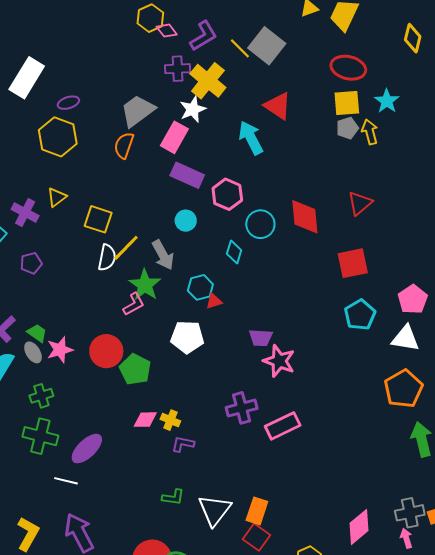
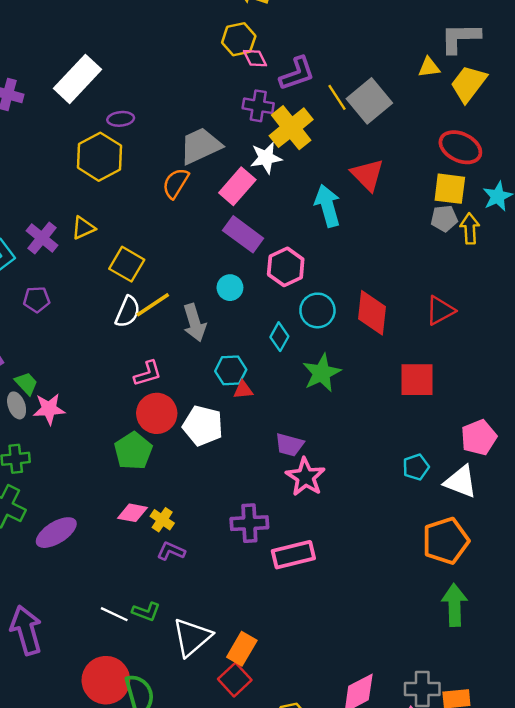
green star: (145, 285) -> (322, 373), moved
cyan pentagon: (360, 315) -> (416, 467), moved, size x0.7
red circle: (106, 351) -> (157, 413), moved
white line: (66, 481) -> (114, 614), moved

